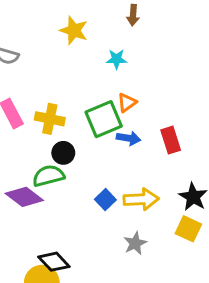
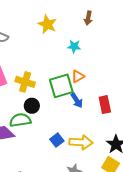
blue arrow: (129, 138) -> (77, 100), turned 42

